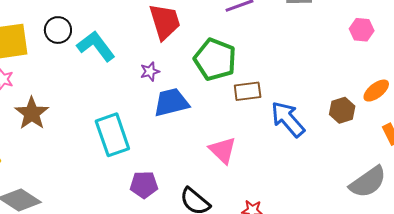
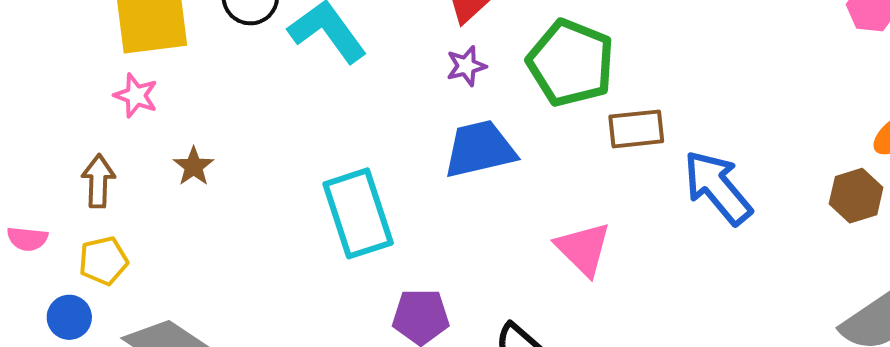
purple star: (150, 71) -> (466, 66), moved
brown hexagon: (342, 110) -> (856, 196), moved
brown star: (32, 113) -> (194, 166), size x0.6

